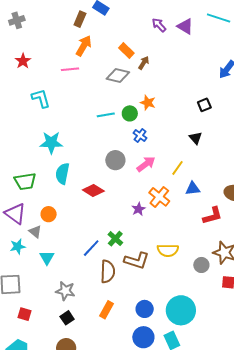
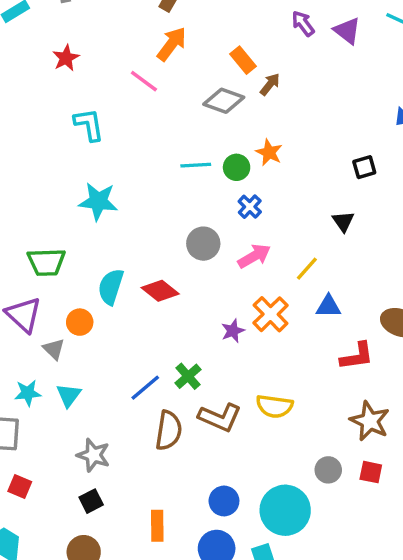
pink line: (70, 69) -> (144, 81), turned 36
cyan semicircle: (62, 174) -> (111, 287), moved
cyan star: (18, 246) -> (28, 393), moved
gray circle: (201, 265) -> (328, 470), moved
orange rectangle: (106, 310) -> (157, 526), moved, turned -36

